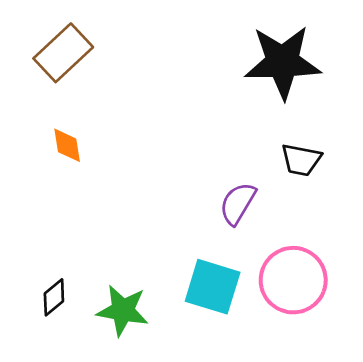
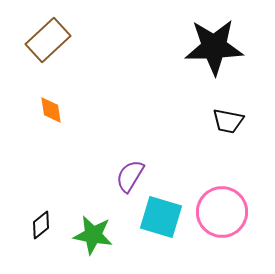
purple semicircle: (238, 203) -> (130, 176), moved

